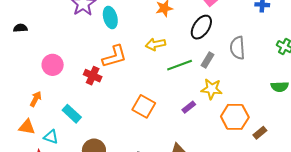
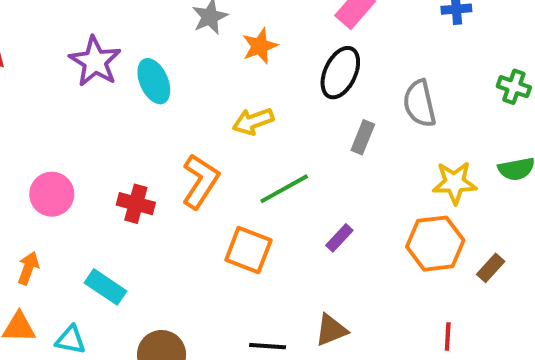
orange L-shape: (114, 57) -> (200, 181), moved, turned -32
green line: (180, 65) -> (284, 189), moved
yellow star: (212, 89) -> (455, 183), moved

